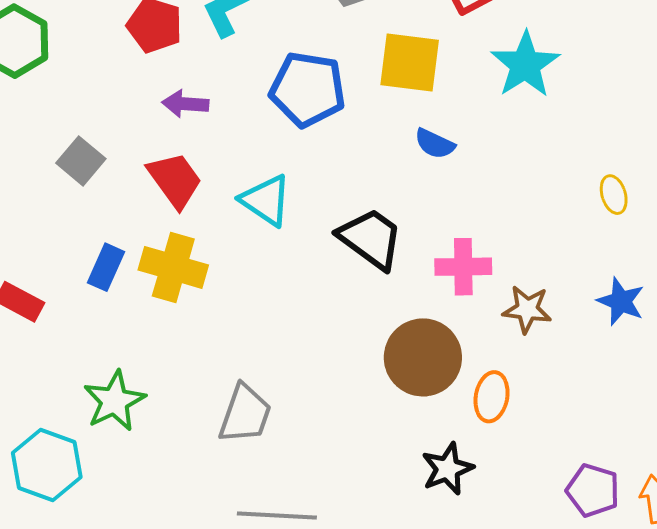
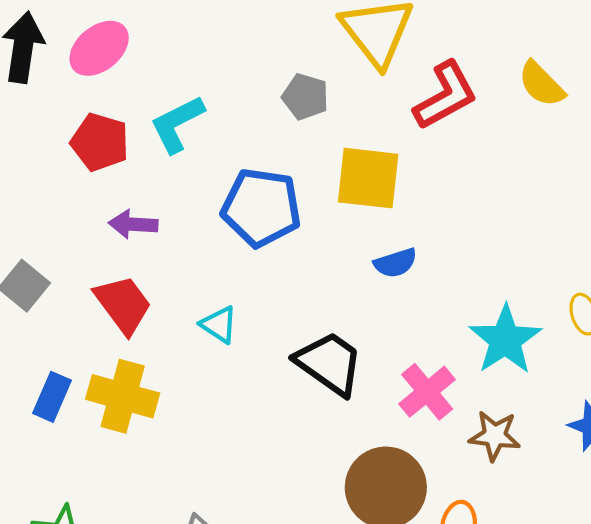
cyan star: (525, 65) -> (505, 340), moved
blue semicircle: (435, 144) -> (395, 263), turned -42
cyan triangle: (266, 200) -> (219, 325), size x0.7
pink cross: (463, 267) -> (427, 392), turned -38

